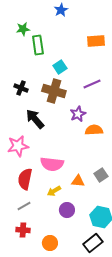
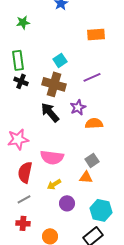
green rectangle: (38, 45) -> (18, 60), moved
black arrow: (35, 119) -> (50, 112), moved
gray square: (101, 175) -> (92, 160), moved
orange triangle: (78, 181) -> (86, 177), moved

